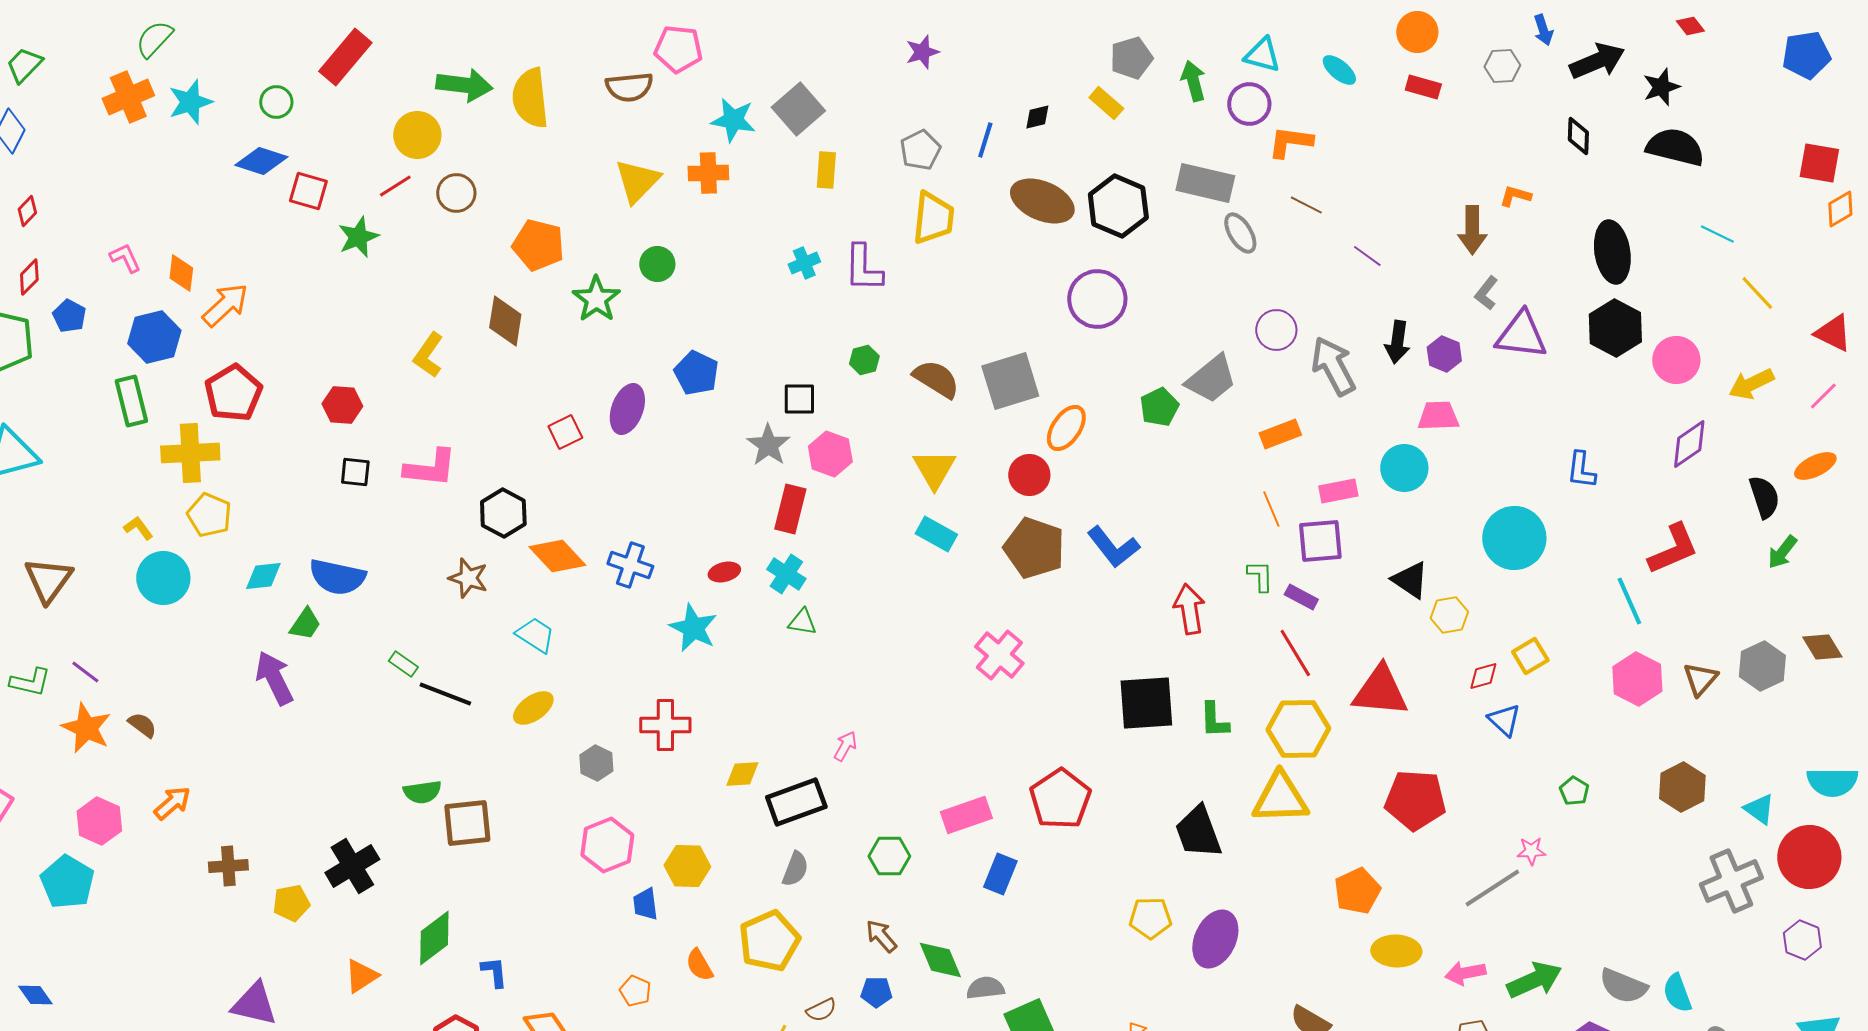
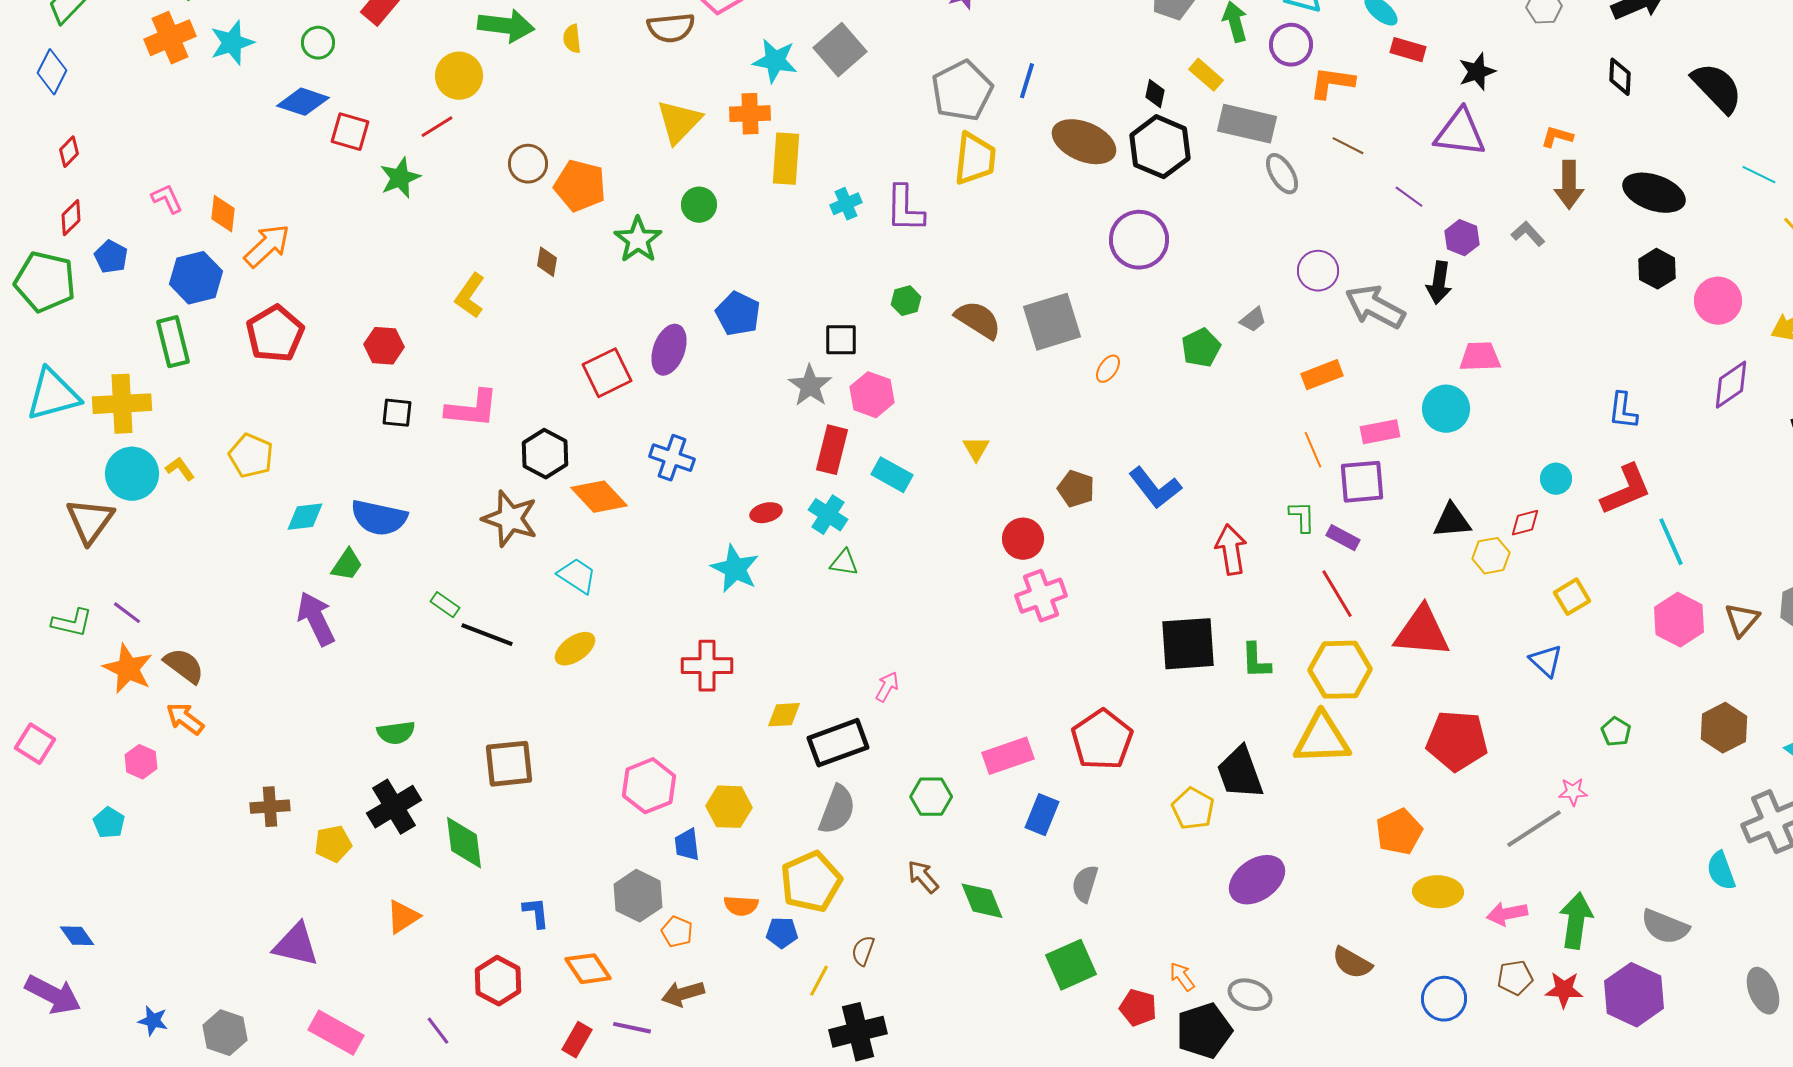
red rectangle: (1423, 87) -> (1408, 50), moved
black star: (1661, 87) -> (1477, 72), moved
yellow semicircle: (530, 98) -> (572, 39), size x0.5
yellow rectangle: (1106, 103) -> (1206, 75), moved
black diamond: (1037, 117) -> (1155, 94), moved, turned -64
black semicircle: (1675, 147) -> (1717, 88), turned 32
gray pentagon: (920, 150) -> (962, 91), size x1.5
yellow rectangle: (826, 170) -> (786, 159), moved, size x1.4
brown circle: (456, 193) -> (528, 164), moved
brown arrow: (1472, 230) -> (1569, 185), moved
black ellipse: (1612, 252) -> (1654, 193), turned -62
gray L-shape: (1486, 293) -> (1528, 234), turned 100
brown diamond: (505, 321) -> (547, 262), size x0.6
black hexagon: (1615, 328) -> (1657, 269), size x0.7
purple triangle: (1521, 335) -> (1460, 133), moved
purple hexagon: (1444, 354) -> (1462, 238), moved
gray arrow: (1333, 366) -> (1375, 307), turned -34
gray trapezoid: (1211, 379) -> (1253, 320), size x0.5
orange ellipse: (1066, 428) -> (1108, 369), size x0.6
red square: (565, 432) -> (607, 373), size x1.4
yellow cross: (190, 453) -> (122, 404), moved
yellow triangle: (934, 469) -> (976, 449), moved, size x0.6
red circle: (1029, 475) -> (1023, 539), moved
cyan rectangle: (936, 534) -> (892, 475), moved
cyan circle: (1514, 538) -> (1556, 479), size x0.5
brown pentagon: (1034, 548) -> (1076, 489), size x0.6
red L-shape: (1673, 549) -> (1626, 490), moved
blue cross: (630, 565) -> (672, 458), moved
cyan circle: (163, 578) -> (132, 474), moved
brown star: (468, 578) -> (510, 519), size x1.4
black triangle: (1410, 580) -> (1452, 521), turned -39
pink cross: (999, 655) -> (1041, 596), turned 30
red diamond: (1483, 676) -> (1525, 523), moved
brown semicircle: (142, 725) -> (184, 666), size x1.4
gray hexagon: (596, 763) -> (638, 896), moved, size x1.4
green semicircle: (422, 792) -> (396, 733), moved
orange arrow: (172, 803) -> (185, 719), moved, turned -102
pink hexagon: (99, 821) -> (141, 762), size x0.7
gray semicircle: (795, 869) -> (837, 810), size x1.4
cyan pentagon: (67, 882) -> (109, 823), size x0.6
yellow pentagon: (1150, 918) -> (1193, 809), moved, turned 30
green diamond: (434, 938) -> (464, 843), moved, turned -60
purple ellipse: (1215, 939) -> (1257, 880), turned 30
orange semicircle: (699, 965) -> (741, 906), turned -56
green arrow: (1534, 980) -> (1576, 921), turned -58
gray semicircle: (985, 988) -> (1085, 884), moved, turned -66
blue pentagon: (876, 992) -> (782, 933), moved
cyan semicircle: (1677, 993) -> (1721, 871), moved
brown semicircle: (821, 1010) -> (863, 951), turned 136

